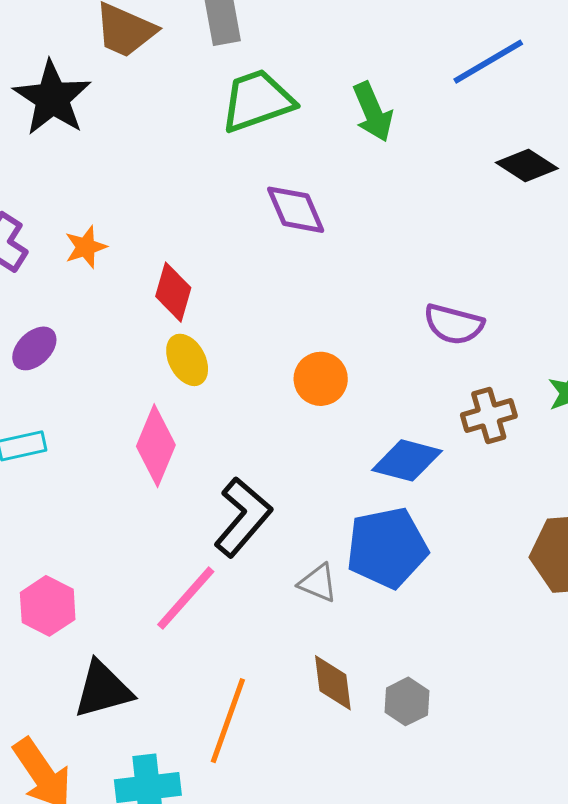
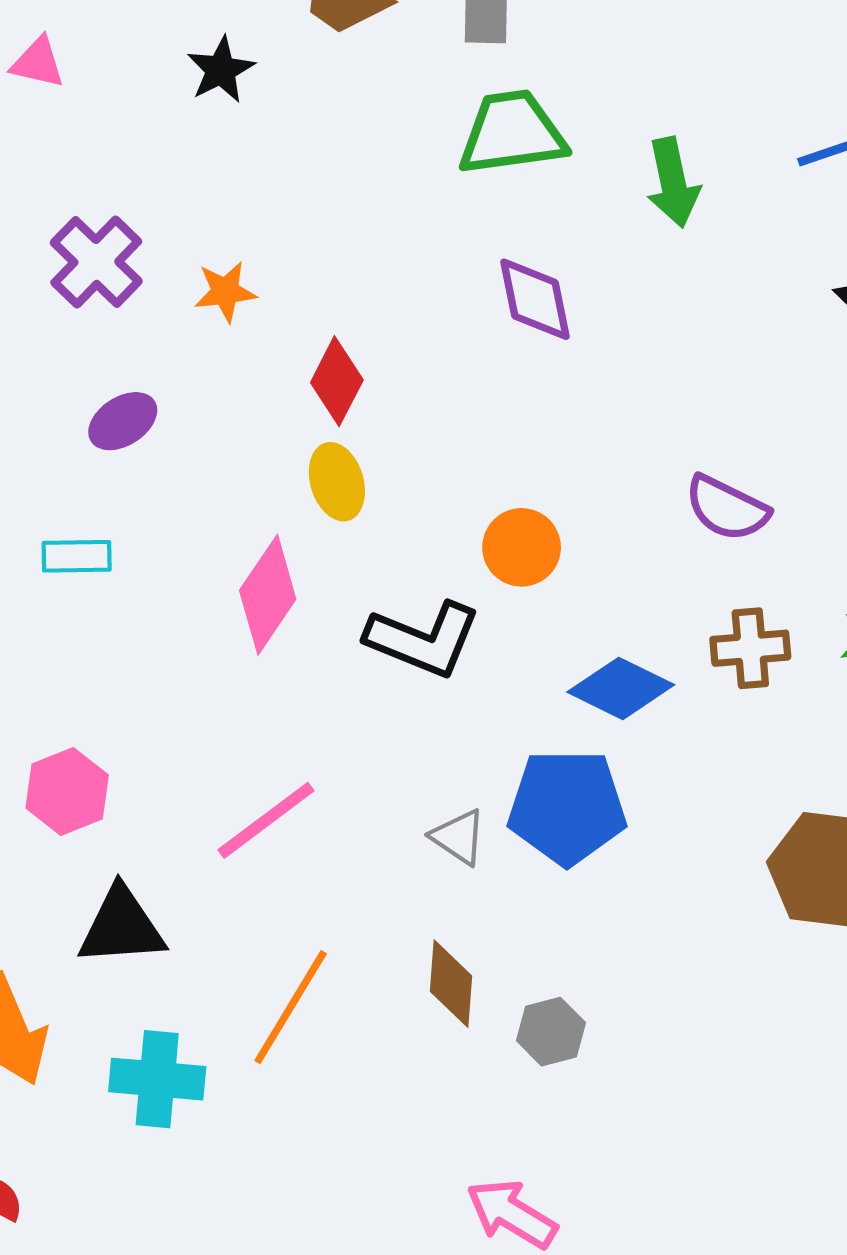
black star: (52, 98) -> (221, 70), size x0.6
black L-shape: (243, 517) -> (423, 639), moved, turned 60

